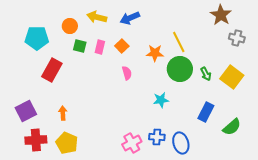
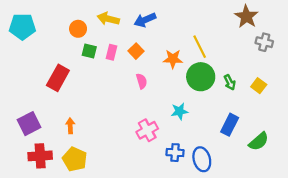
cyan pentagon: (37, 38) -> (22, 27), moved
yellow square: (232, 77) -> (259, 86), size x0.6
pink cross: (132, 143) -> (147, 130), moved

